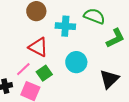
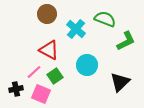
cyan cross: (65, 26) -> (76, 29), turned 36

